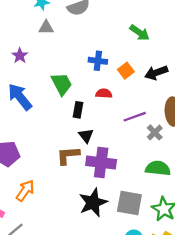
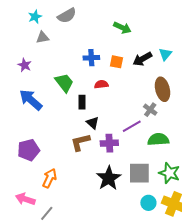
orange square: (126, 71) -> (117, 62), turned -32
purple line: (135, 117) -> (132, 126), moved
purple cross: (101, 162) -> (109, 143), size x0.7

